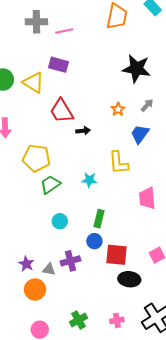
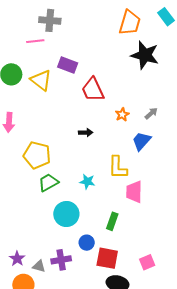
pink line: (64, 31) -> (35, 41), moved
black star: (137, 69) -> (145, 55), moved
red trapezoid: (62, 111) -> (93, 90), moved
pink trapezoid: (147, 198) -> (134, 192), moved
green rectangle: (99, 219) -> (112, 221), moved
cyan circle: (60, 221) -> (66, 214), moved, size x1.6

